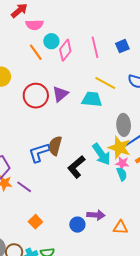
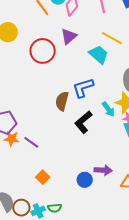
purple triangle: (60, 94) -> (69, 36), moved
cyan trapezoid: (92, 99) -> (99, 55), turned 35
blue L-shape: (39, 153) -> (83, 88), moved
cyan arrow: (101, 154) -> (108, 109), size x0.7

